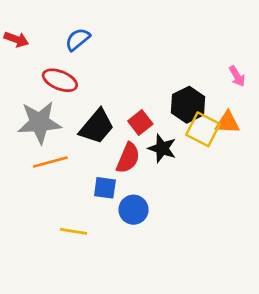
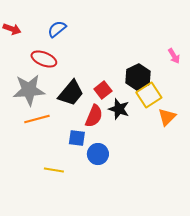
orange triangle: (228, 122) -> (167, 117), moved, turned -48
yellow square: (203, 129) -> (149, 95), turned 30

